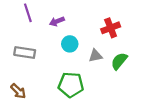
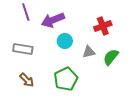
purple arrow: (57, 21) -> (53, 20), size x1.6
green pentagon: (71, 85) -> (66, 79), turned -30
brown arrow: (18, 91) -> (27, 80), moved

